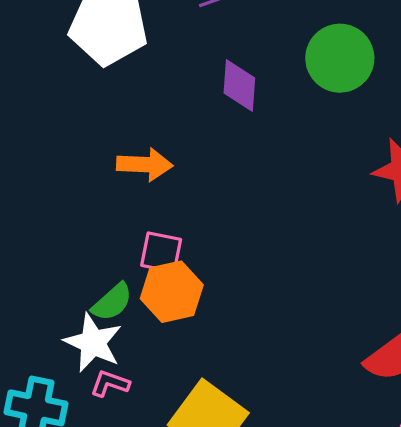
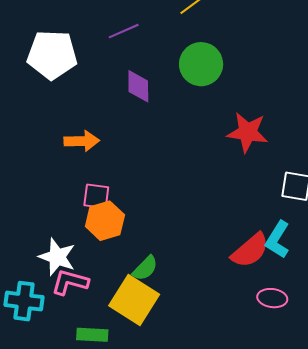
green semicircle: (112, 302) -> (145, 268), moved
pink L-shape: (110, 384) -> (70, 282), size x1.5

